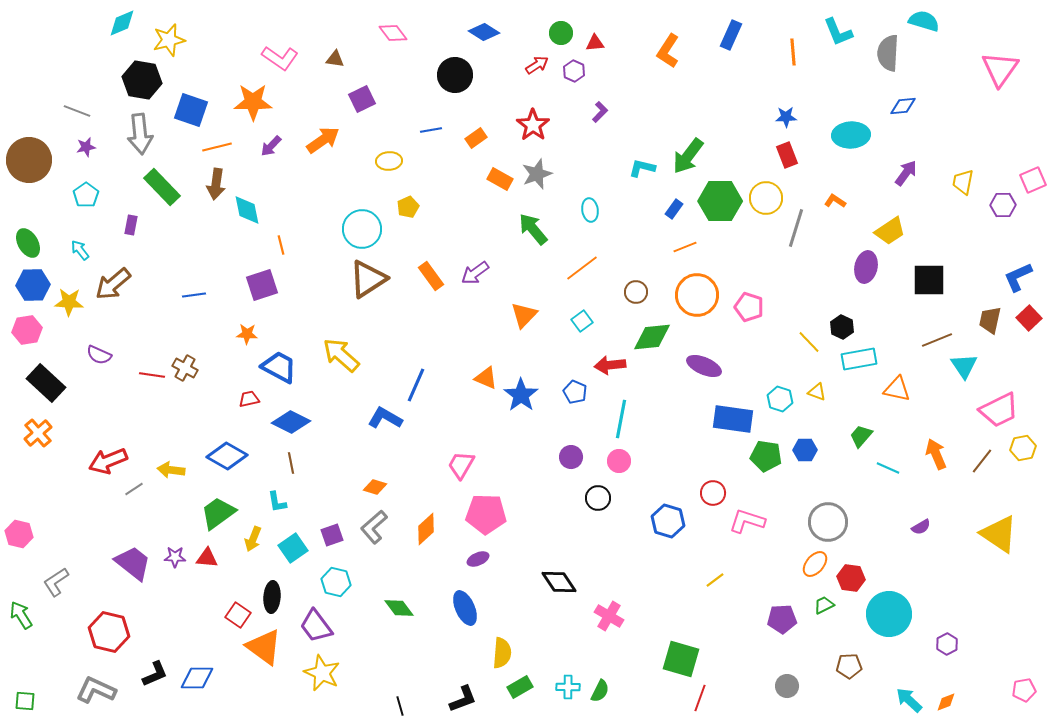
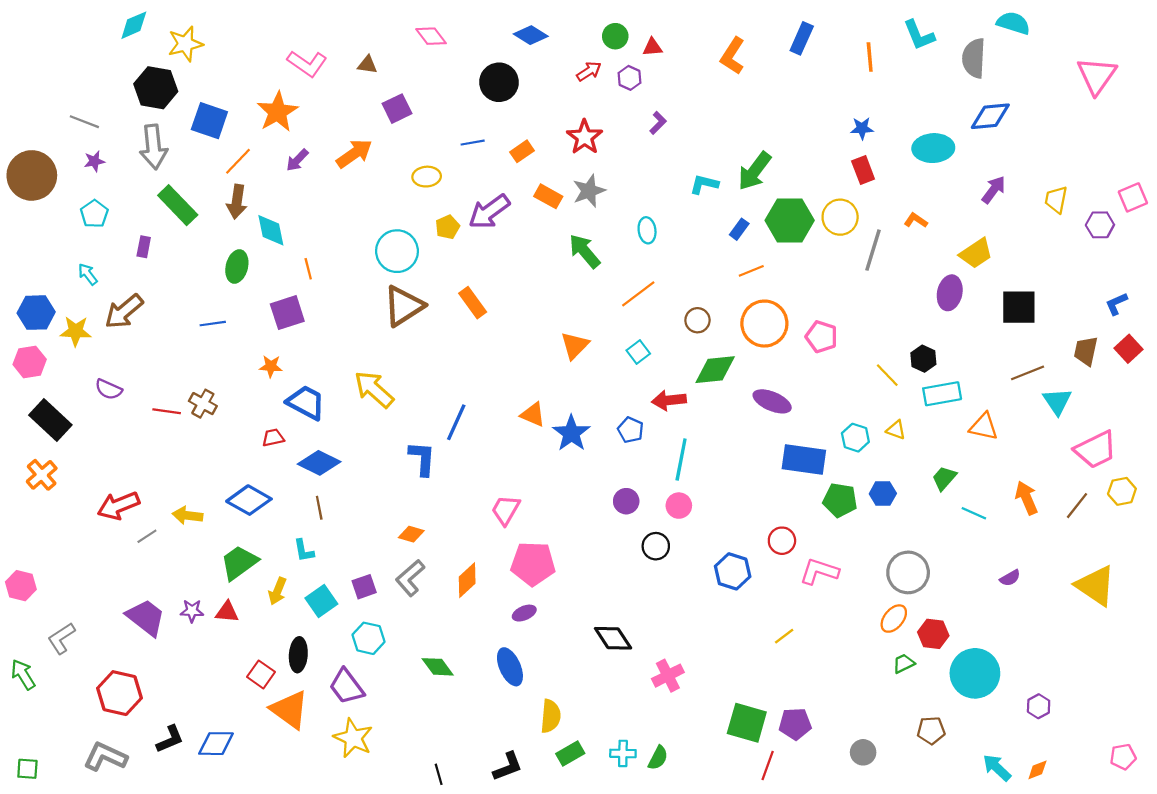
orange star: (253, 102) -> (277, 112), turned -30
blue diamond: (903, 106) -> (990, 116), size x1.4
orange line: (217, 147) -> (238, 161), turned -32
green ellipse: (28, 243) -> (237, 266), moved, turned 44
purple arrow: (475, 273) -> (489, 212), moved, size x1.4
blue L-shape: (1018, 277) -> (1116, 304), size x0.7
blue L-shape: (385, 418) -> (422, 458), turned 64
pink cross: (609, 616) -> (668, 676), turned 32
purple pentagon: (782, 619) -> (795, 724), moved

